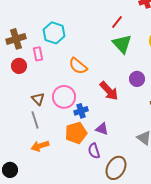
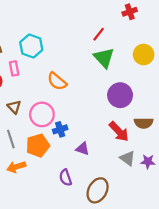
purple circle: (137, 79) -> (120, 95), size x1.5
red arrow: (109, 91) -> (119, 132), moved
brown triangle: (38, 99) -> (14, 107), moved
orange pentagon: (76, 133) -> (38, 145), moved
purple semicircle: (94, 151) -> (65, 178), moved

